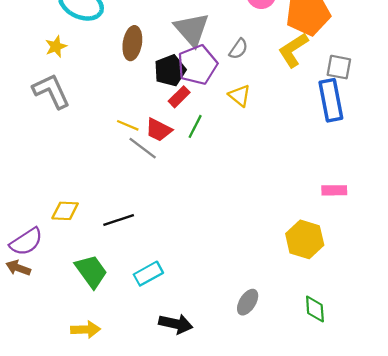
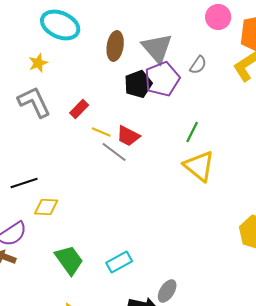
brown ellipse: (132, 43) -> (115, 46), moved
yellow triangle: (240, 96) -> (199, 166), moved, size x1.6
red rectangle: (179, 97) -> (79, 109), moved
green line: (195, 126) -> (192, 132), moved
black line: (119, 220) -> (24, 183), moved
gray ellipse: (248, 302) -> (167, 291), moved

